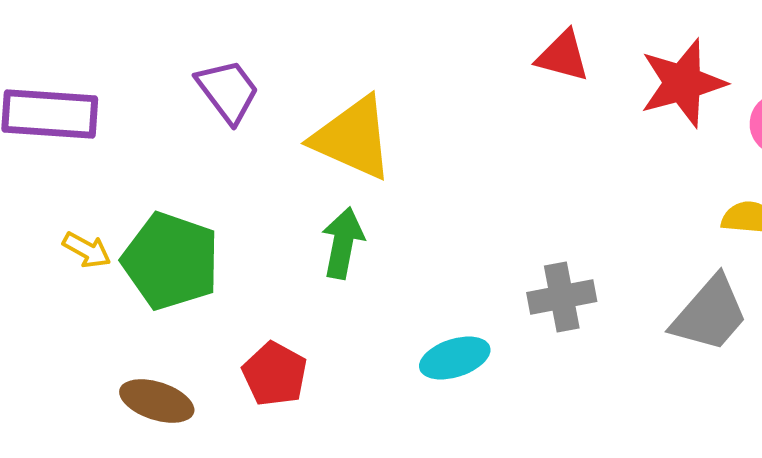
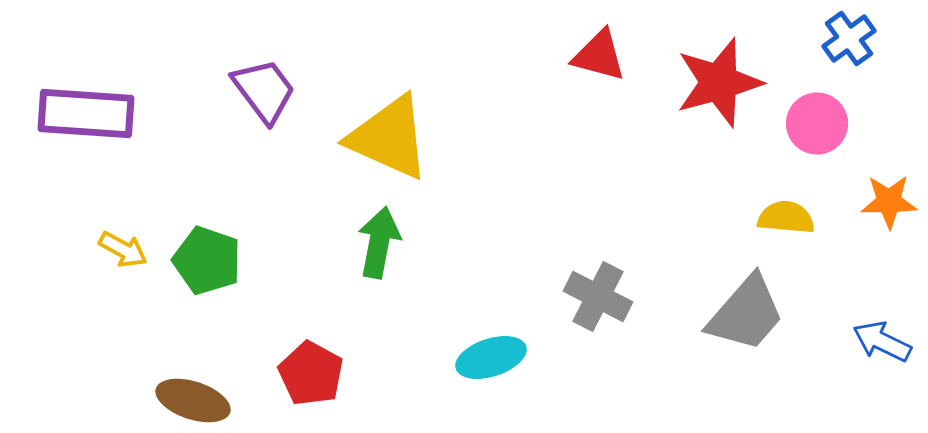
green pentagon: (171, 261) -> (207, 260), size x0.7
gray cross: (562, 297) -> (598, 296), turned 38

